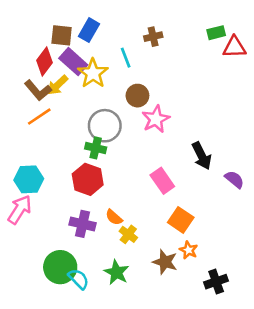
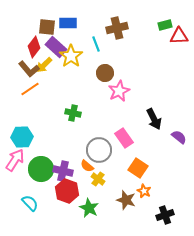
blue rectangle: (89, 30) -> (68, 23), turned 60
brown cross: (153, 37) -> (117, 28), size x1.5
gray circle: (105, 126) -> (99, 150), moved
red hexagon: (88, 179) -> (67, 191), moved
green circle: (60, 267) -> (41, 169), moved
cyan semicircle: (79, 279) -> (30, 203), moved

